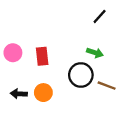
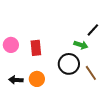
black line: (100, 16) -> (93, 30), moved
brown line: (107, 86) -> (91, 73), turned 35

